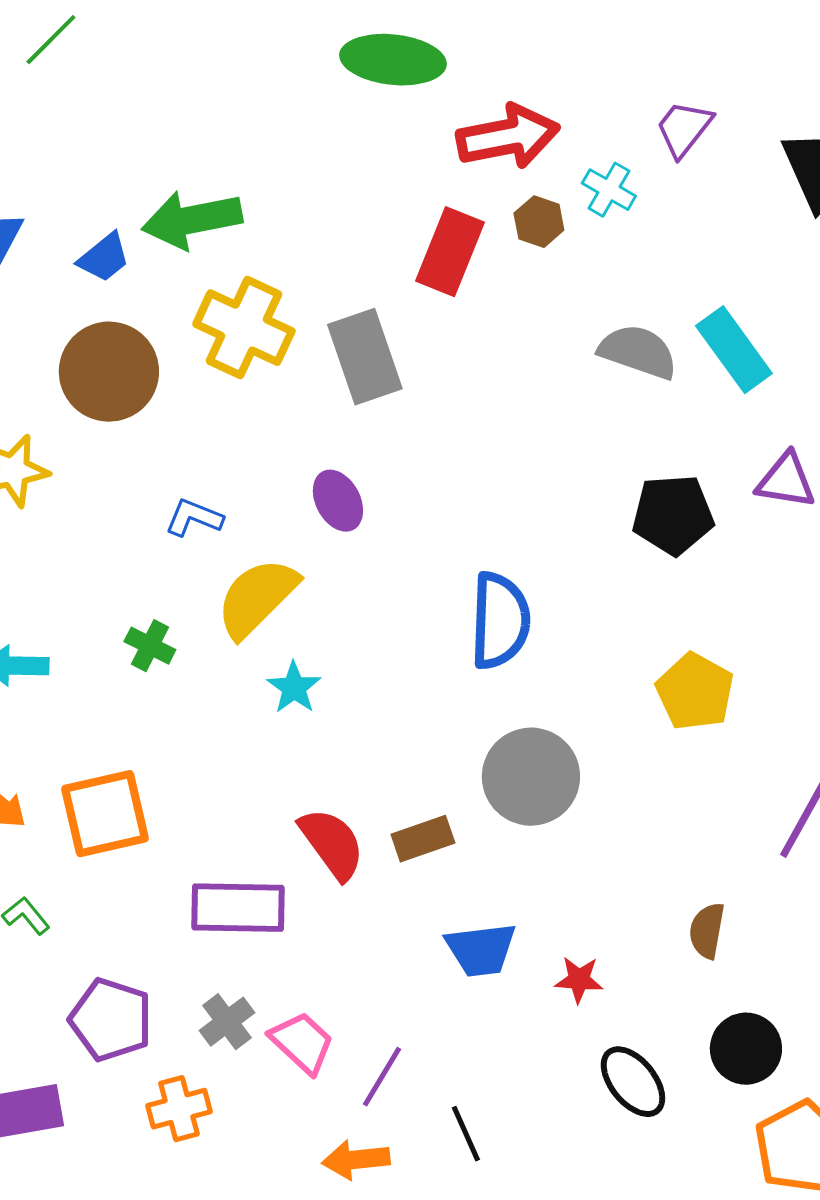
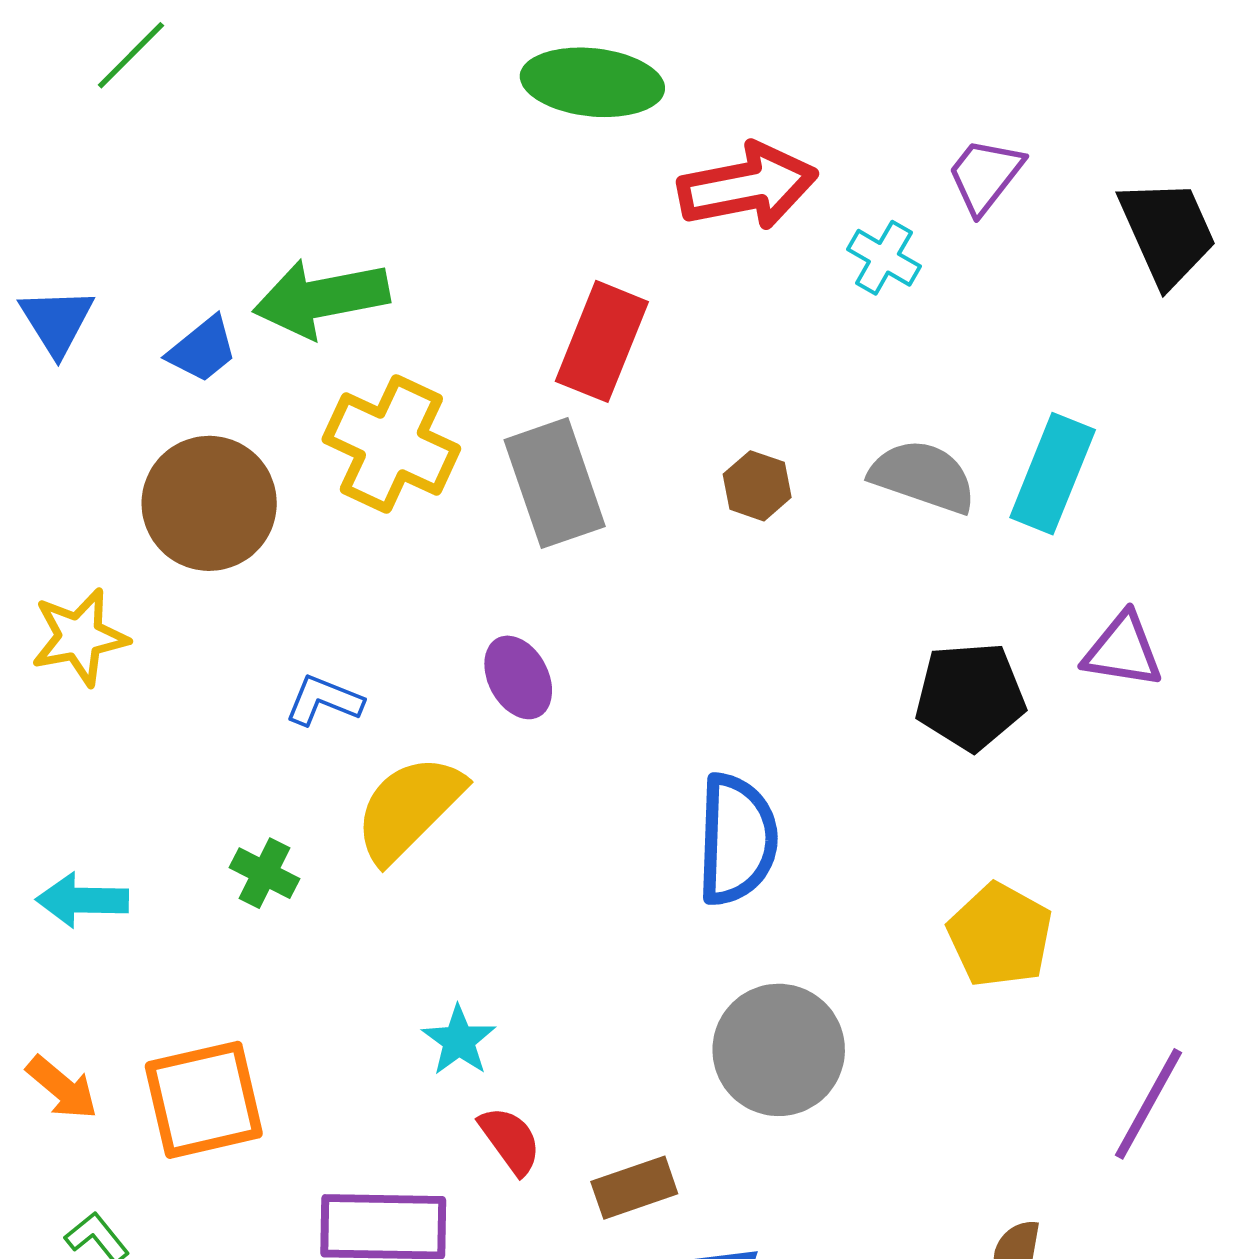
brown hexagon: (539, 222) -> (757, 486), moved
red rectangle: (450, 252) -> (602, 341), moved
cyan rectangle: (734, 350) -> (1053, 474), turned 58
cyan star: (294, 688) -> (459, 1040), moved
brown rectangle: (423, 839) -> (634, 1188), moved
red semicircle: (332, 844) -> (510, 1140), size x0.7

